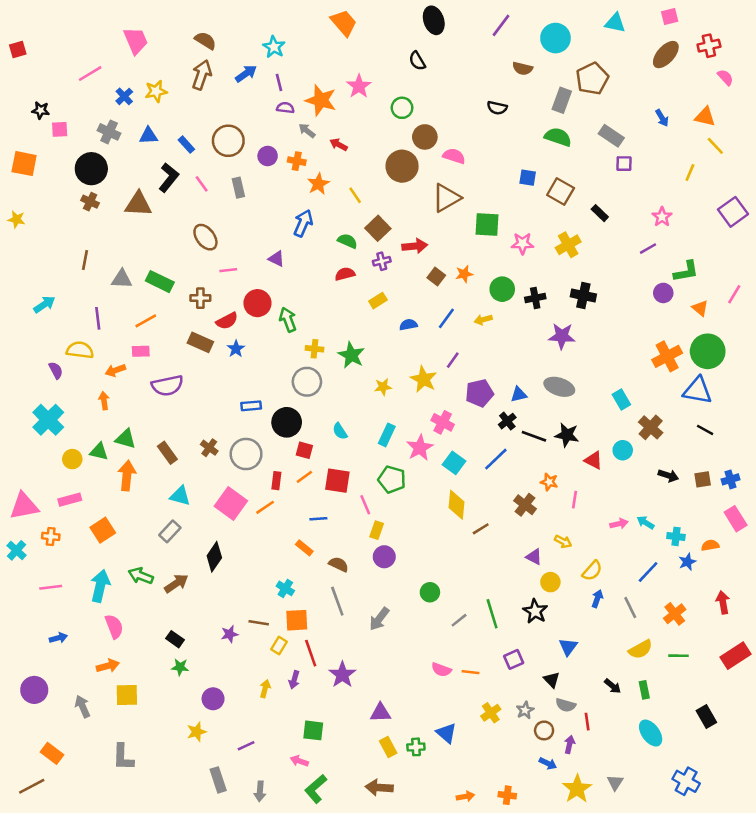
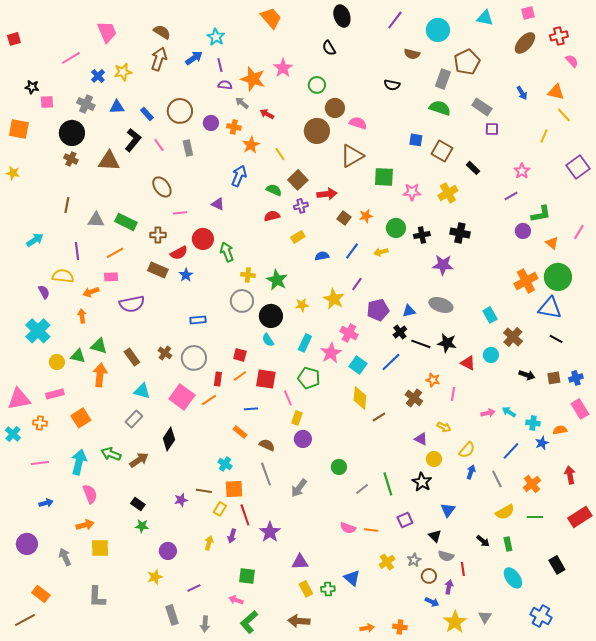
black circle: (287, 422) -> (271, 316), moved

